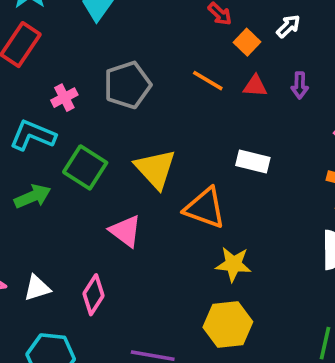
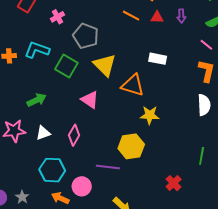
gray pentagon: (127, 85) -> (86, 36), moved, turned -30
pink cross: (64, 98) -> (58, 17), moved
green arrow: (33, 196) -> (37, 100), moved
yellow hexagon: (228, 325) -> (131, 146), moved

